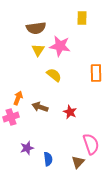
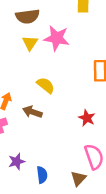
yellow semicircle: (54, 75) -> (46, 85), moved
red star: (70, 112) -> (87, 118), moved

